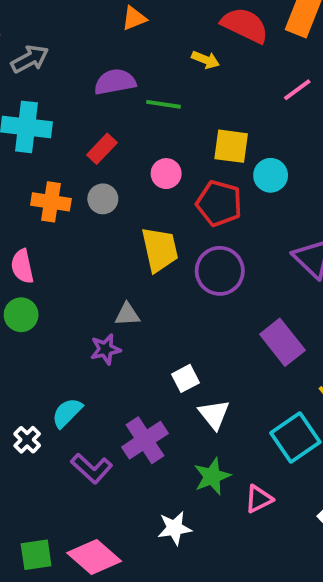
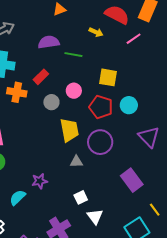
pink line: (297, 90) -> (134, 39), moved
cyan circle: (271, 175) -> (129, 105), moved
gray circle: (103, 199) -> (51, 102), moved
orange cross: (51, 202) -> (17, 92), moved
gray triangle: (127, 314) -> (76, 162), moved
cyan semicircle: (67, 413) -> (18, 198), moved

